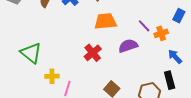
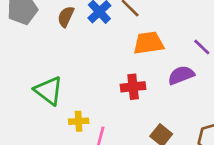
red cross: (93, 53) -> (133, 87), turned 36

